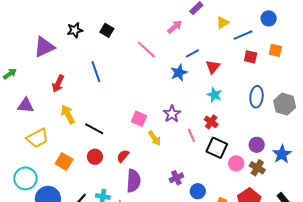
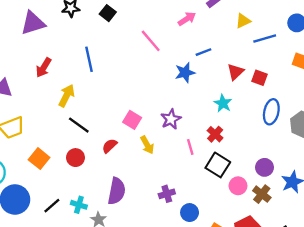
red square: (251, 57) -> (260, 78), moved
red triangle: (213, 67) -> (235, 72), moved
yellow arrow: (68, 114) -> (67, 96), moved, turned 48
red semicircle: (123, 156) -> (110, 146), moved

